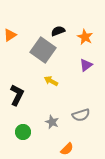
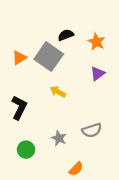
orange triangle: (10, 35) -> (19, 58), moved

